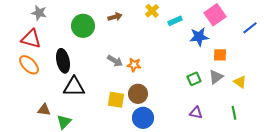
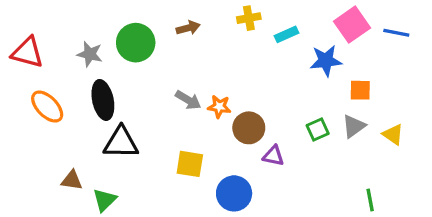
yellow cross: (152, 11) -> (249, 18), turned 32
gray star: (39, 13) -> (90, 54), moved
blue line: (250, 28) -> (396, 33), moved, turned 49
red triangle: (31, 39) -> (27, 52), moved
brown circle: (138, 94) -> (249, 128), moved
purple triangle: (196, 113) -> (273, 156), moved
green line: (234, 113) -> (370, 200), moved

